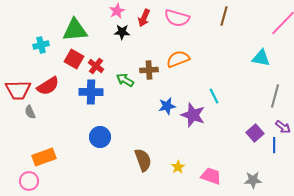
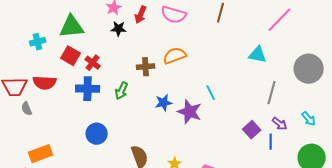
green arrow: (125, 80) -> (122, 91), moved, turned -96
red semicircle: (48, 86) -> (45, 83), turned 35

